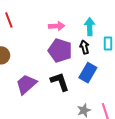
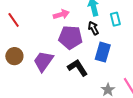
purple trapezoid: (26, 84) -> (43, 61), moved

